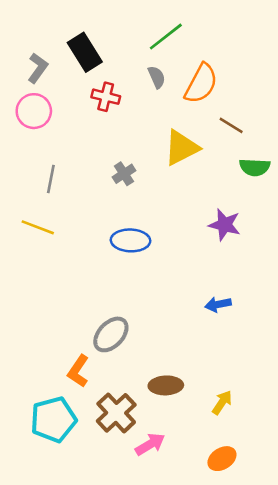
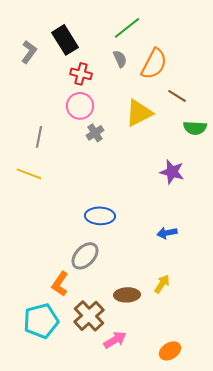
pink circle: (34, 111) -> (80, 106), moved
blue ellipse: (131, 240) -> (100, 216), moved
yellow arrow: (222, 402) -> (162, 284), moved

